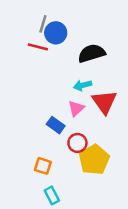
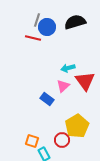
black semicircle: (92, 53) -> (75, 22), moved
red circle: (77, 143) -> (62, 140), moved
orange square: (43, 166) -> (32, 141), moved

